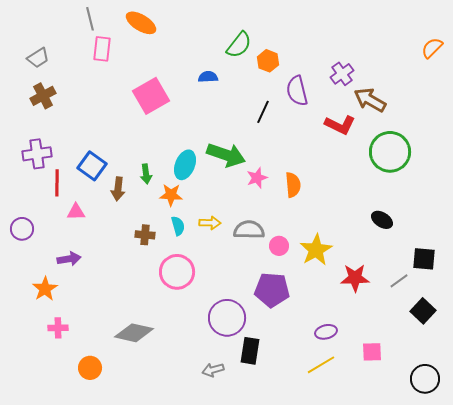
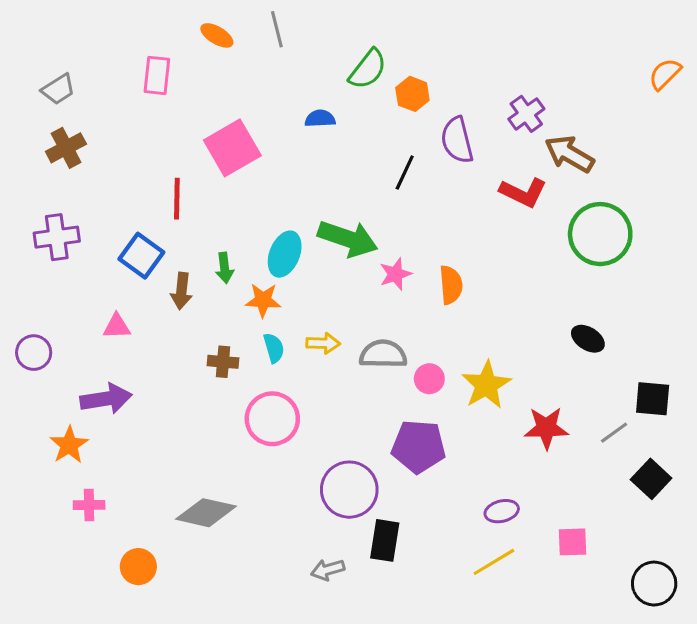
gray line: (90, 19) -> (277, 29), moved
orange ellipse: (141, 23) -> (217, 35), size x0.7
red line: (57, 183) -> (177, 199), moved
purple arrow: (69, 259) -> (106, 399), size x1.4

